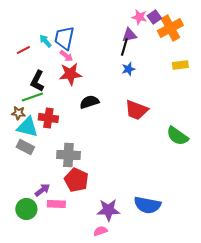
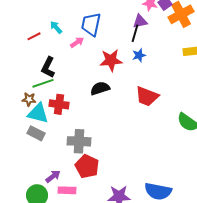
blue trapezoid: (64, 38) -> (91, 24), moved
pink arrow: (66, 56) -> (77, 42), turned -72
red star: (70, 74) -> (111, 60), moved

